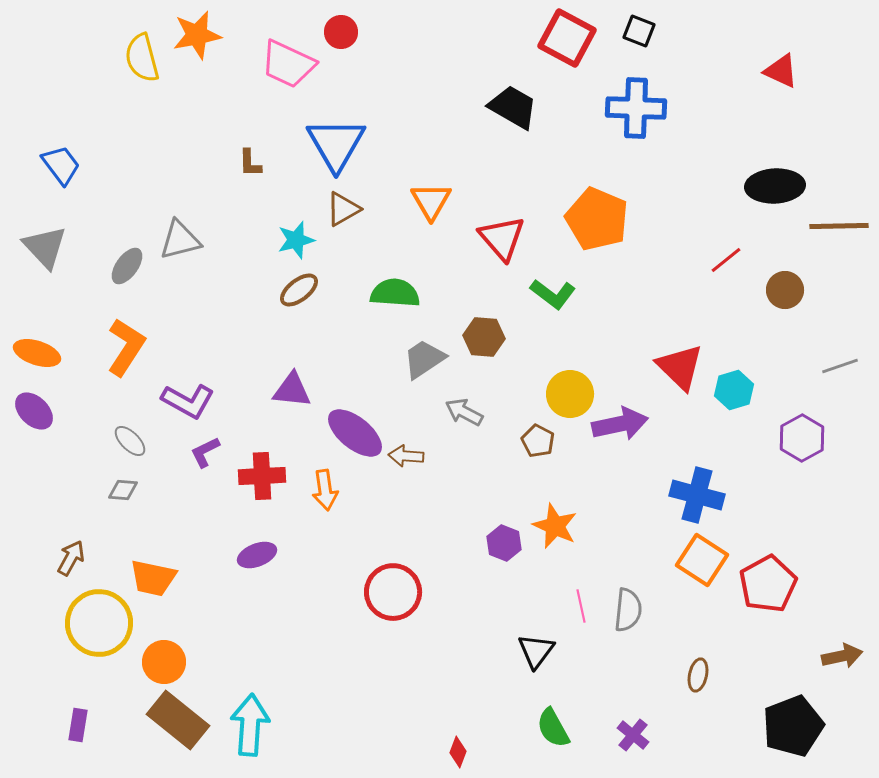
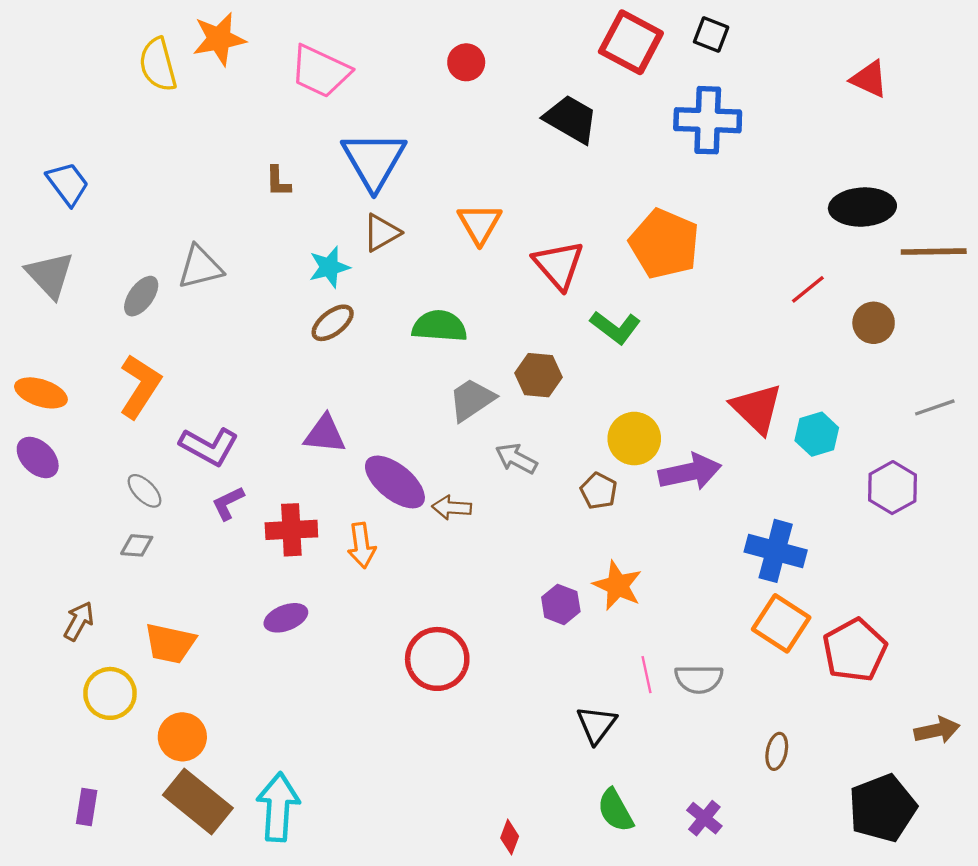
red circle: (341, 32) -> (466, 62), moved
gray semicircle: (628, 610) -> (699, 679), turned 84
yellow circle: (99, 623) -> (110, 693), size x0.7

